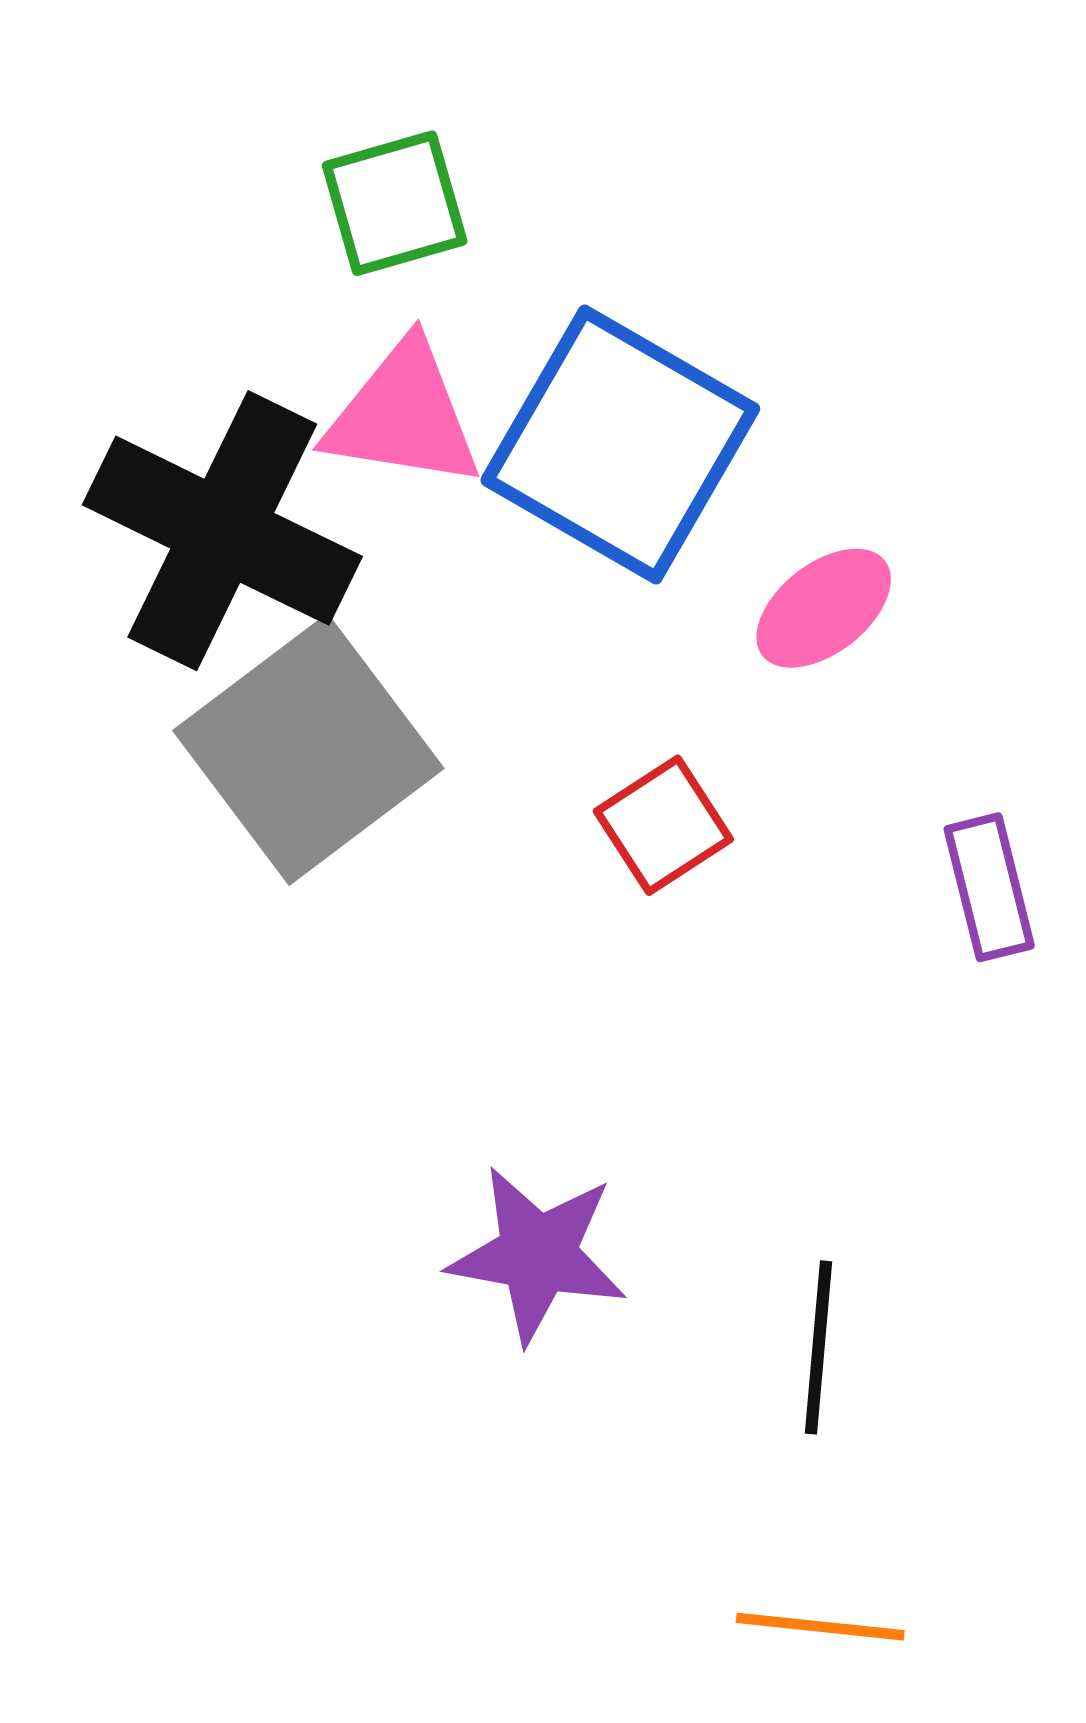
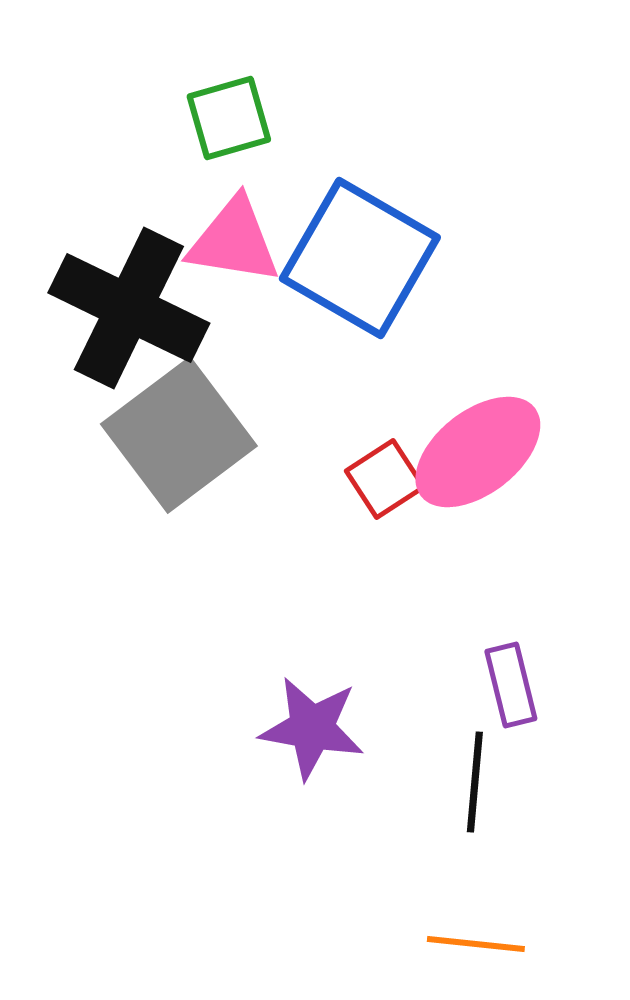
pink ellipse: (824, 608) -> (478, 452), moved, size x1.6
purple rectangle: (989, 887) -> (511, 685), moved

